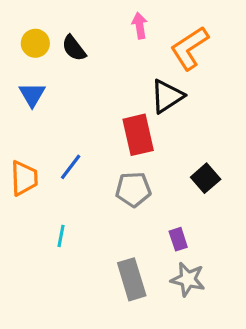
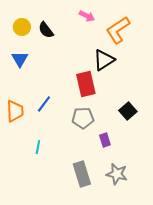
pink arrow: (140, 26) -> (87, 16), turned 126
purple rectangle: (178, 239) -> (105, 140), moved

